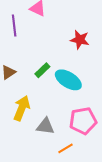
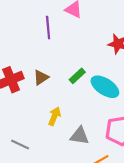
yellow arrow: (22, 108) -> (55, 116), size x0.7

